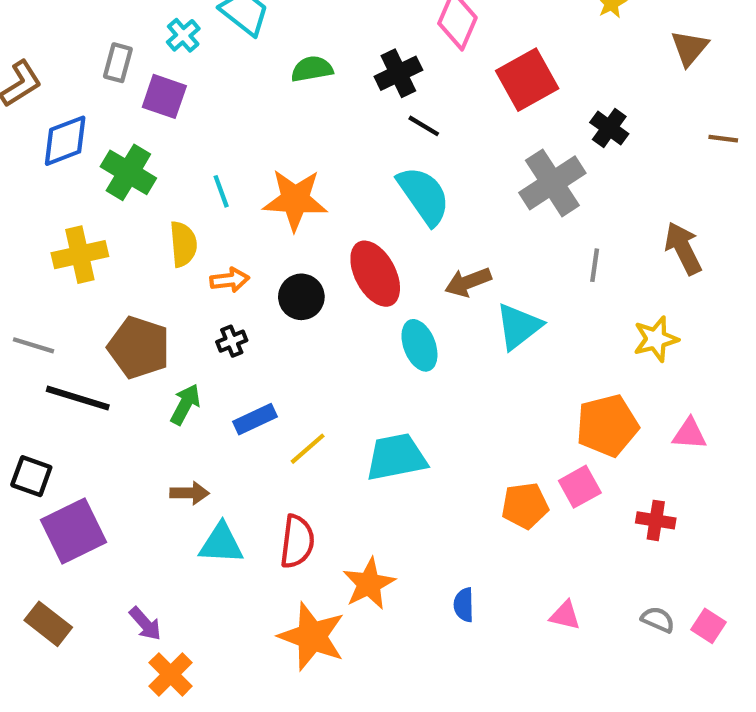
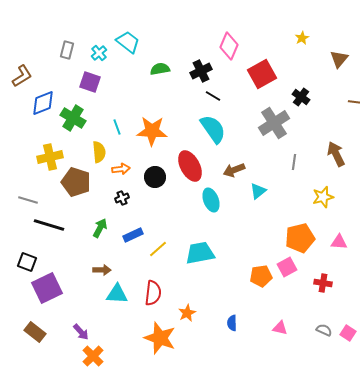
gray rectangle: (118, 63) -> (67, 50), moved
cyan triangle: (519, 326) -> (258, 191), size x0.7
brown pentagon: (139, 347) -> (76, 182), moved
orange star: (369, 584) -> (187, 313), size x0.7

